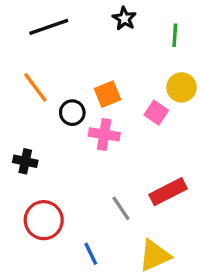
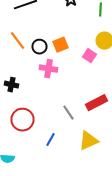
black circle: (72, 113) -> (40, 47), moved
pink cross: (104, 134) -> (48, 69), moved
blue line: (91, 254) -> (50, 140), turned 56

